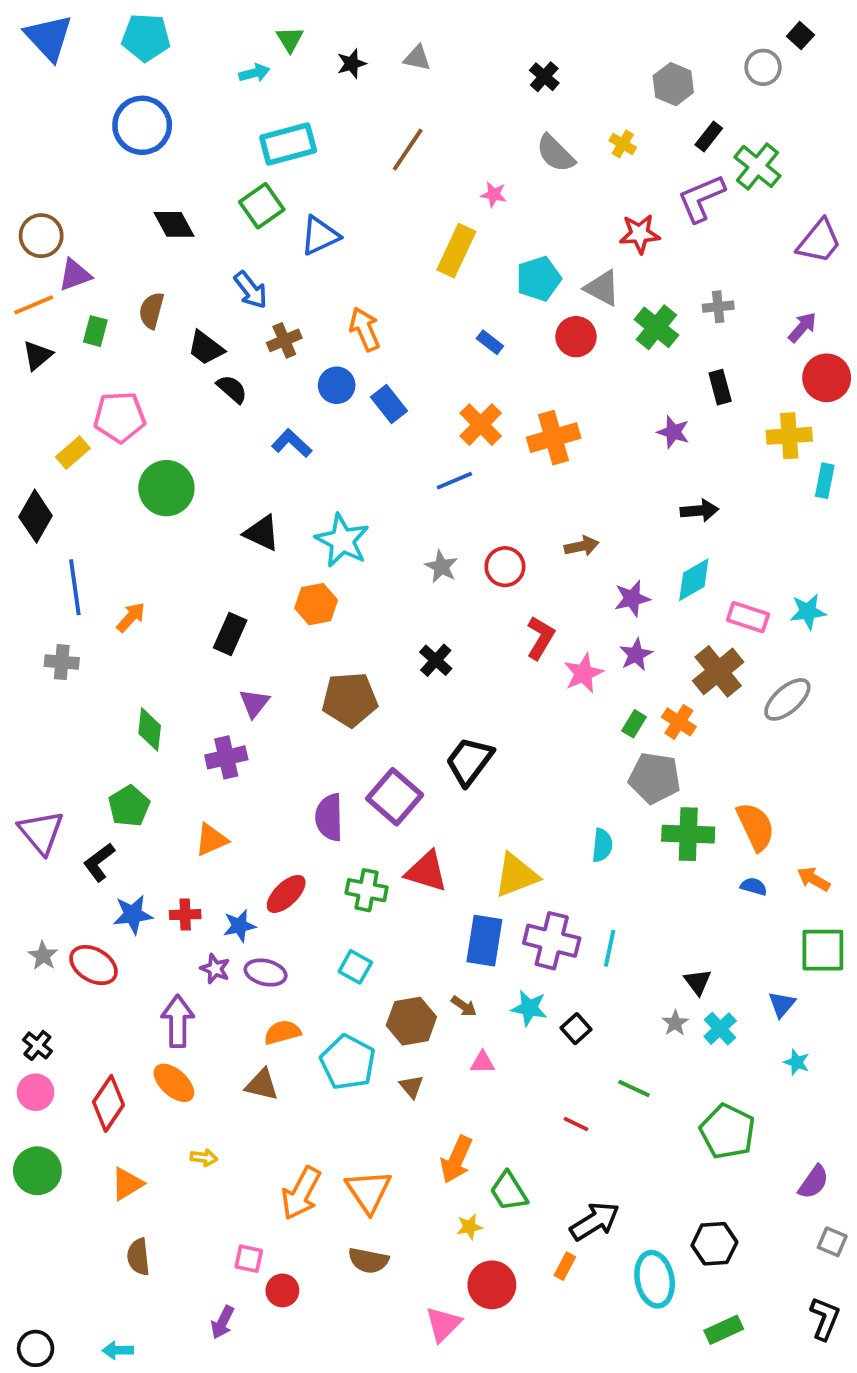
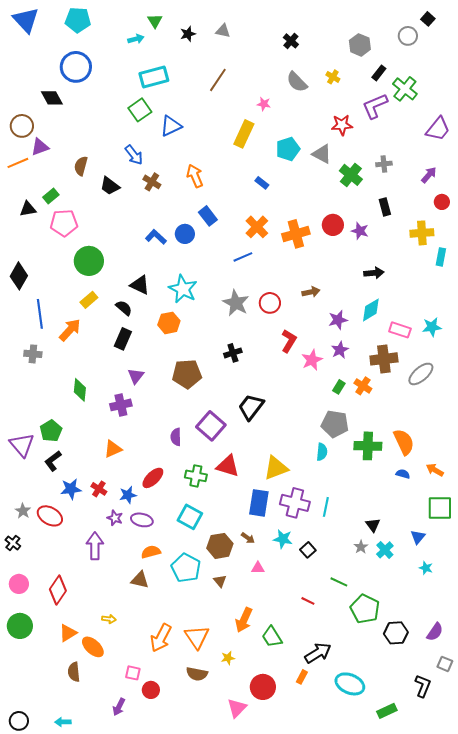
black diamond: (174, 224) -> (52, 98), moved
green rectangle: (95, 331) -> (51, 196), moved, turned 35
red circle: (576, 337) -> (333, 225), moved
brown cross: (284, 340) -> (152, 182), turned -36
black triangle: (37, 355) -> (28, 209), moved, turned 30
red circle: (827, 378) -> (442, 202), size x0.6
blue circle: (337, 385) -> (185, 234), moved
black semicircle: (232, 389) -> (124, 308), moved
yellow rectangle: (73, 453) -> (89, 300), moved
gray star: (441, 567) -> (236, 303), size x1.5
orange arrow: (131, 617) -> (70, 330), size x1.4
black cross: (436, 660) -> (233, 353), turned 30
brown cross: (718, 671) -> (384, 359), turned 32
gray pentagon: (655, 778) -> (335, 424), moved
green pentagon: (129, 806) -> (51, 431), moved
purple semicircle: (329, 817) -> (176, 437), size x0.7
red cross: (185, 915) -> (99, 489), turned 35
cyan square: (355, 967) -> (190, 517), size x1.4
black cross: (37, 1045) -> (13, 543), moved
orange ellipse: (174, 1083) -> (93, 647), moved
green pentagon: (728, 1131) -> (365, 609), moved
yellow star: (469, 1227) -> (228, 658), moved
black hexagon: (714, 1244) -> (396, 633), moved
cyan ellipse: (655, 1279) -> (350, 684), turned -56
black L-shape: (825, 1318) -> (423, 686), moved

